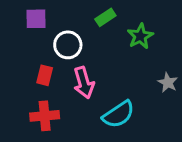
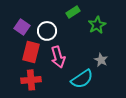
purple square: (36, 19) -> (22, 27), moved, turned 35
red rectangle: (45, 75) -> (31, 52), size x1.5
gray star: (168, 83) -> (101, 60), moved

